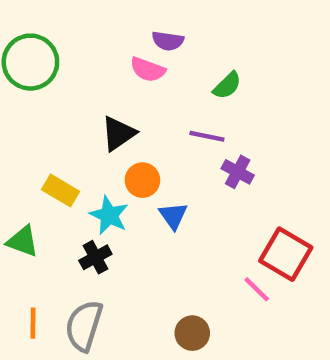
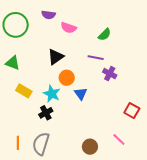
purple semicircle: (168, 41) -> (48, 15), moved
yellow rectangle: (61, 191) -> (24, 91), moved
green triangle: (23, 241) -> (13, 63), moved
red square: (286, 254) -> (132, 110), size x0.7
pink line: (257, 289) -> (119, 140), moved

